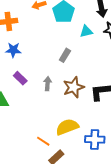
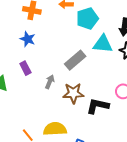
cyan triangle: (86, 31) -> (103, 44), size x1.5
gray rectangle: (65, 55) -> (75, 60), size x1.5

